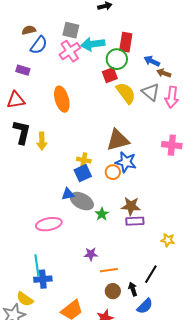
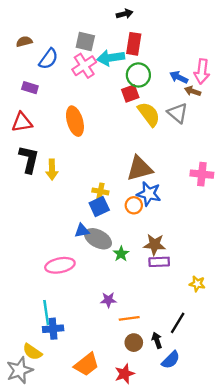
brown semicircle: (29, 30) -> (24, 42), moved
red rectangle: (126, 42) -> (134, 44), moved
pink arrow: (172, 97) -> (202, 72), moved

